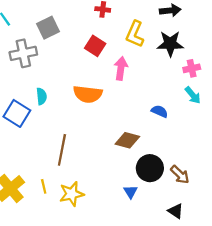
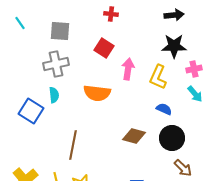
gray square: (48, 28) -> (60, 31), turned 30
yellow L-shape: (135, 34) -> (158, 77), moved
gray cross: (23, 53) -> (56, 64), moved
black circle: (150, 168) -> (172, 138), moved

